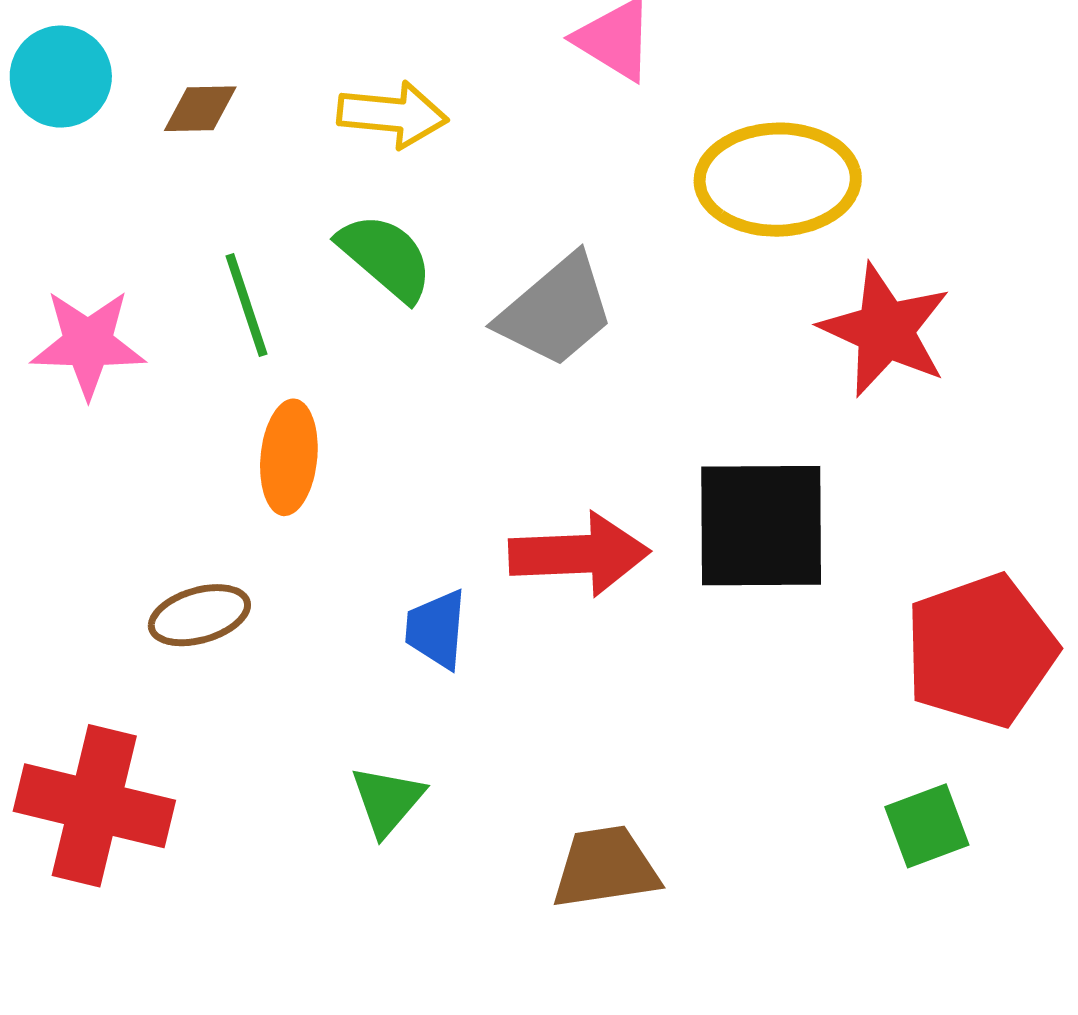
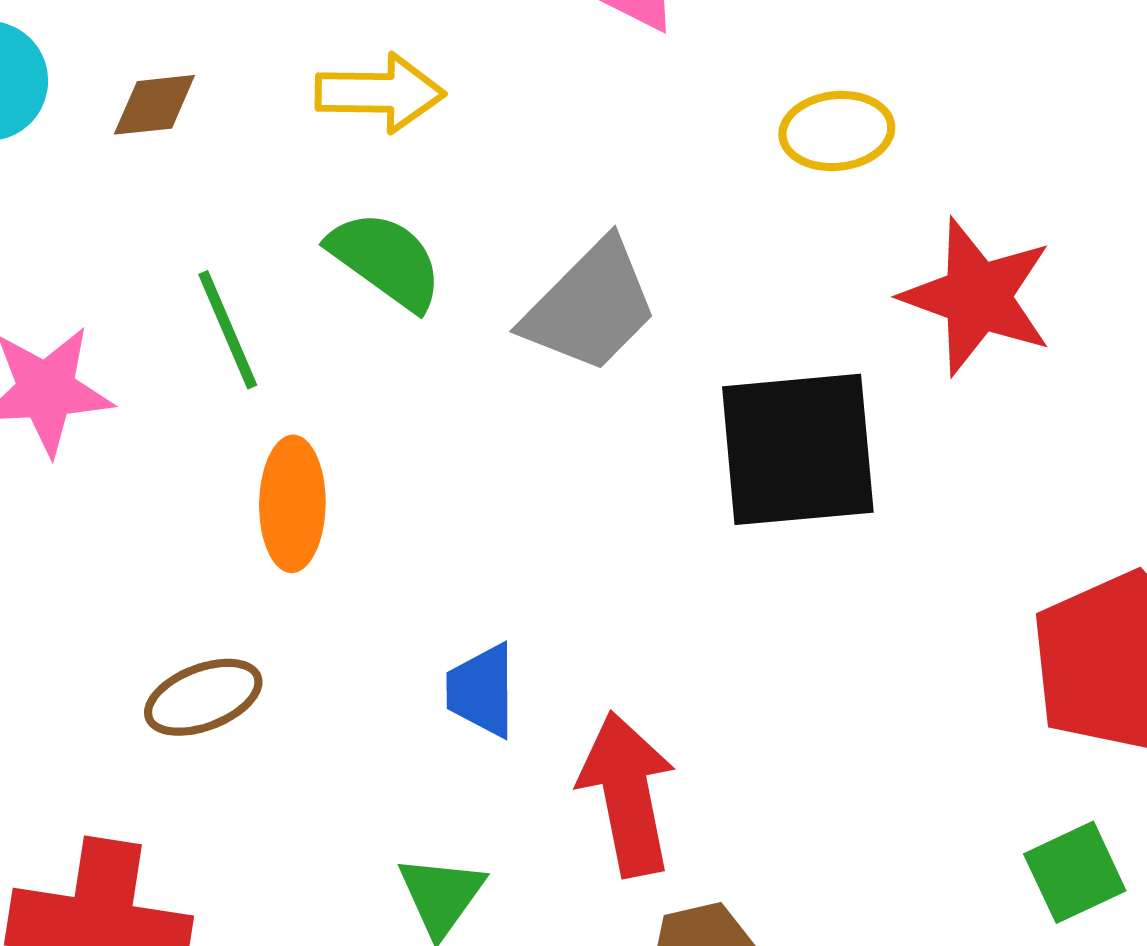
yellow ellipse: (778, 180) -> (837, 131), size x0.6
black square: (761, 526) -> (798, 449), moved
red arrow: (579, 554) -> (627, 794), moved, turned -94

